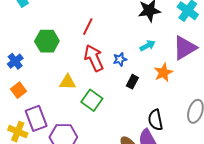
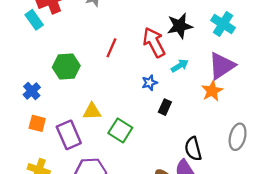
red arrow: (94, 58) -> (154, 42), moved
orange star: (163, 73) -> (212, 91), moved
orange square: (19, 90) -> (37, 123), turned -35
purple rectangle: (36, 118) -> (69, 135), moved

